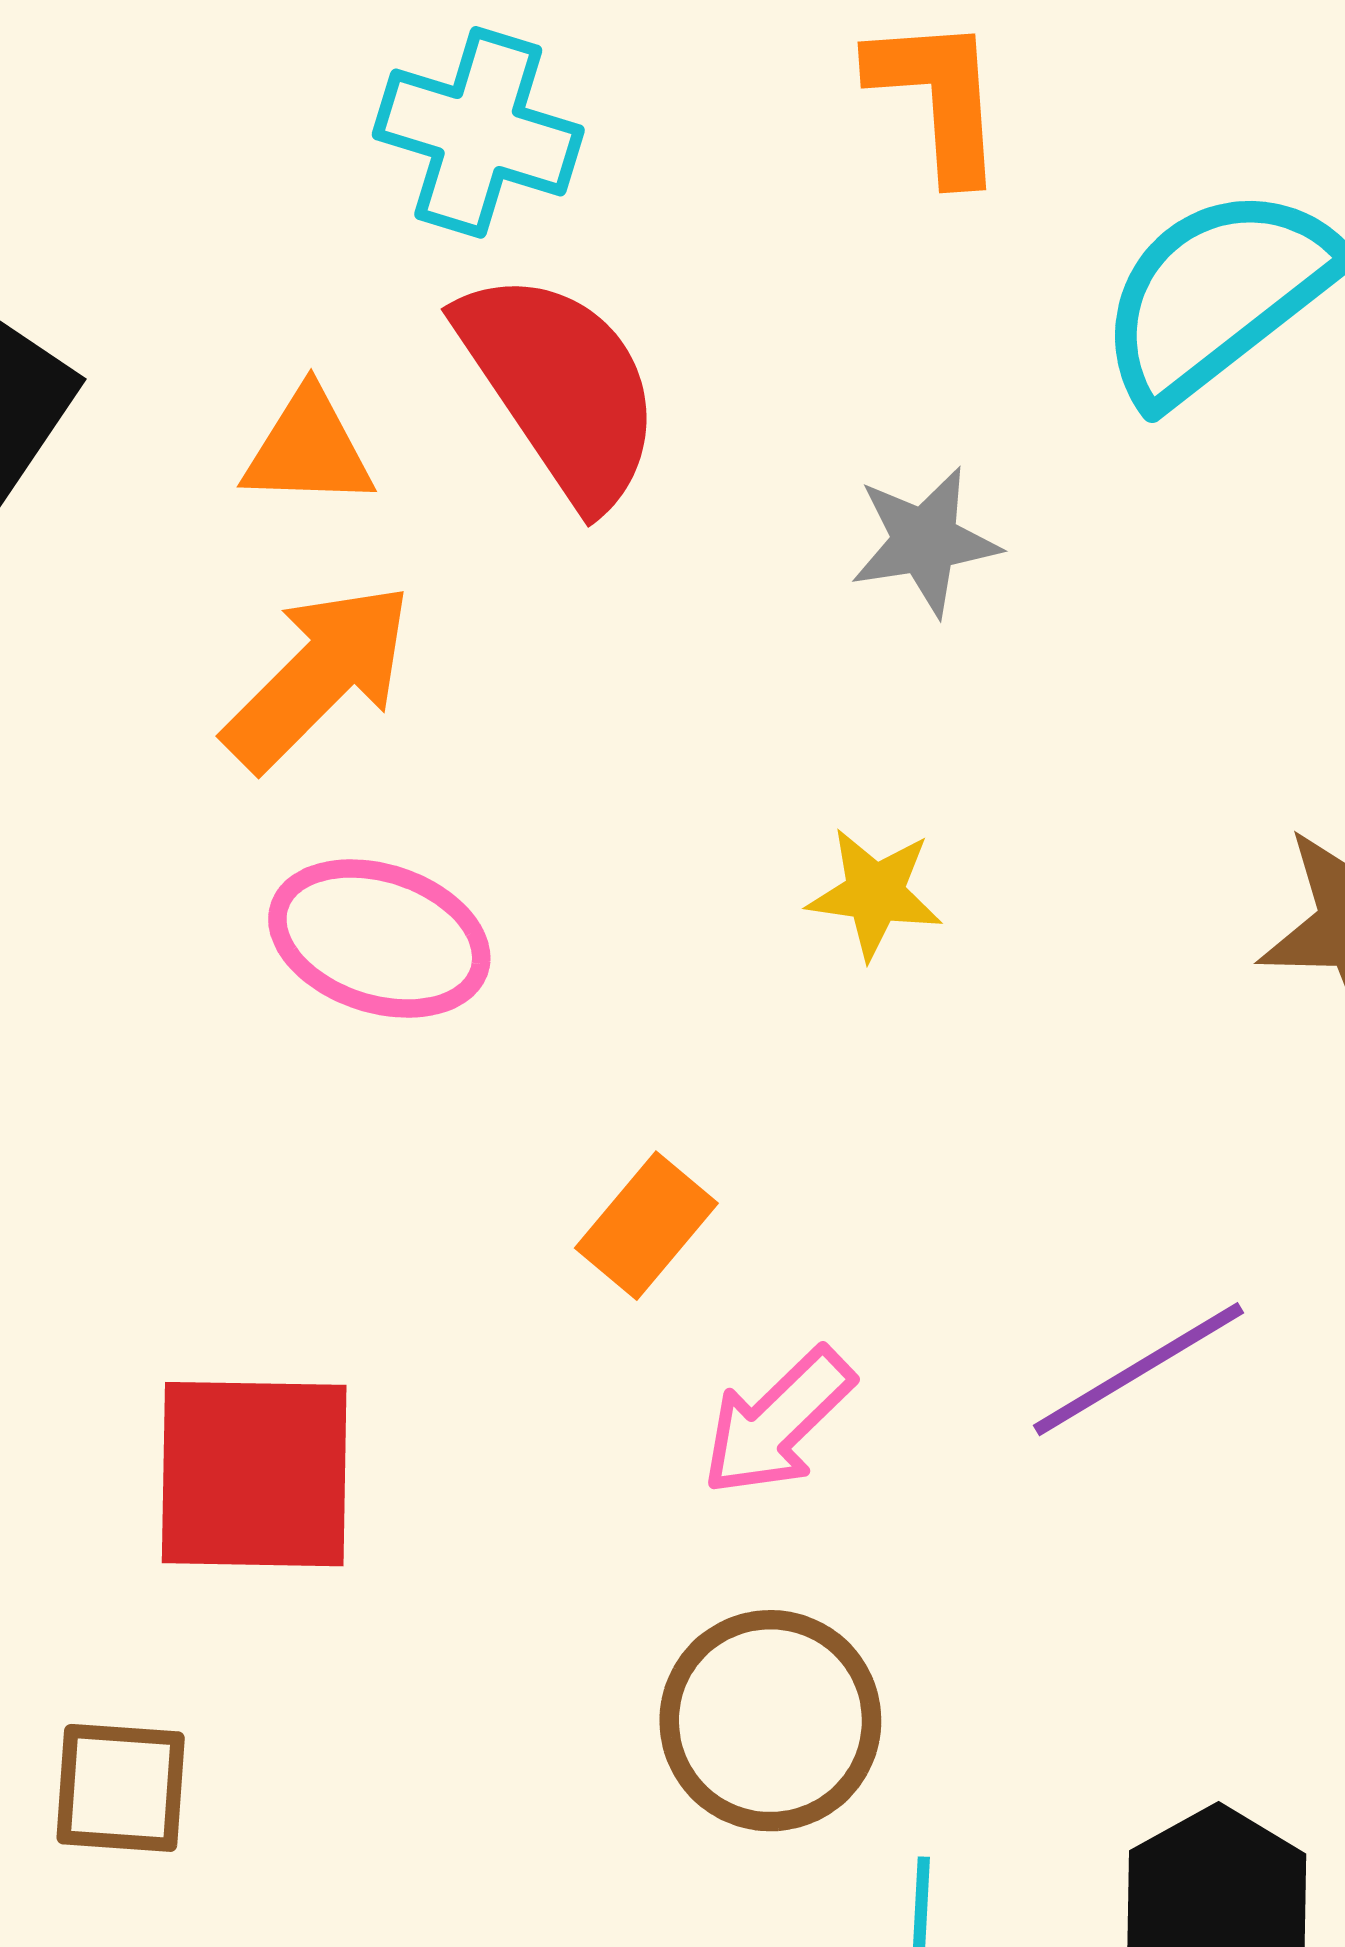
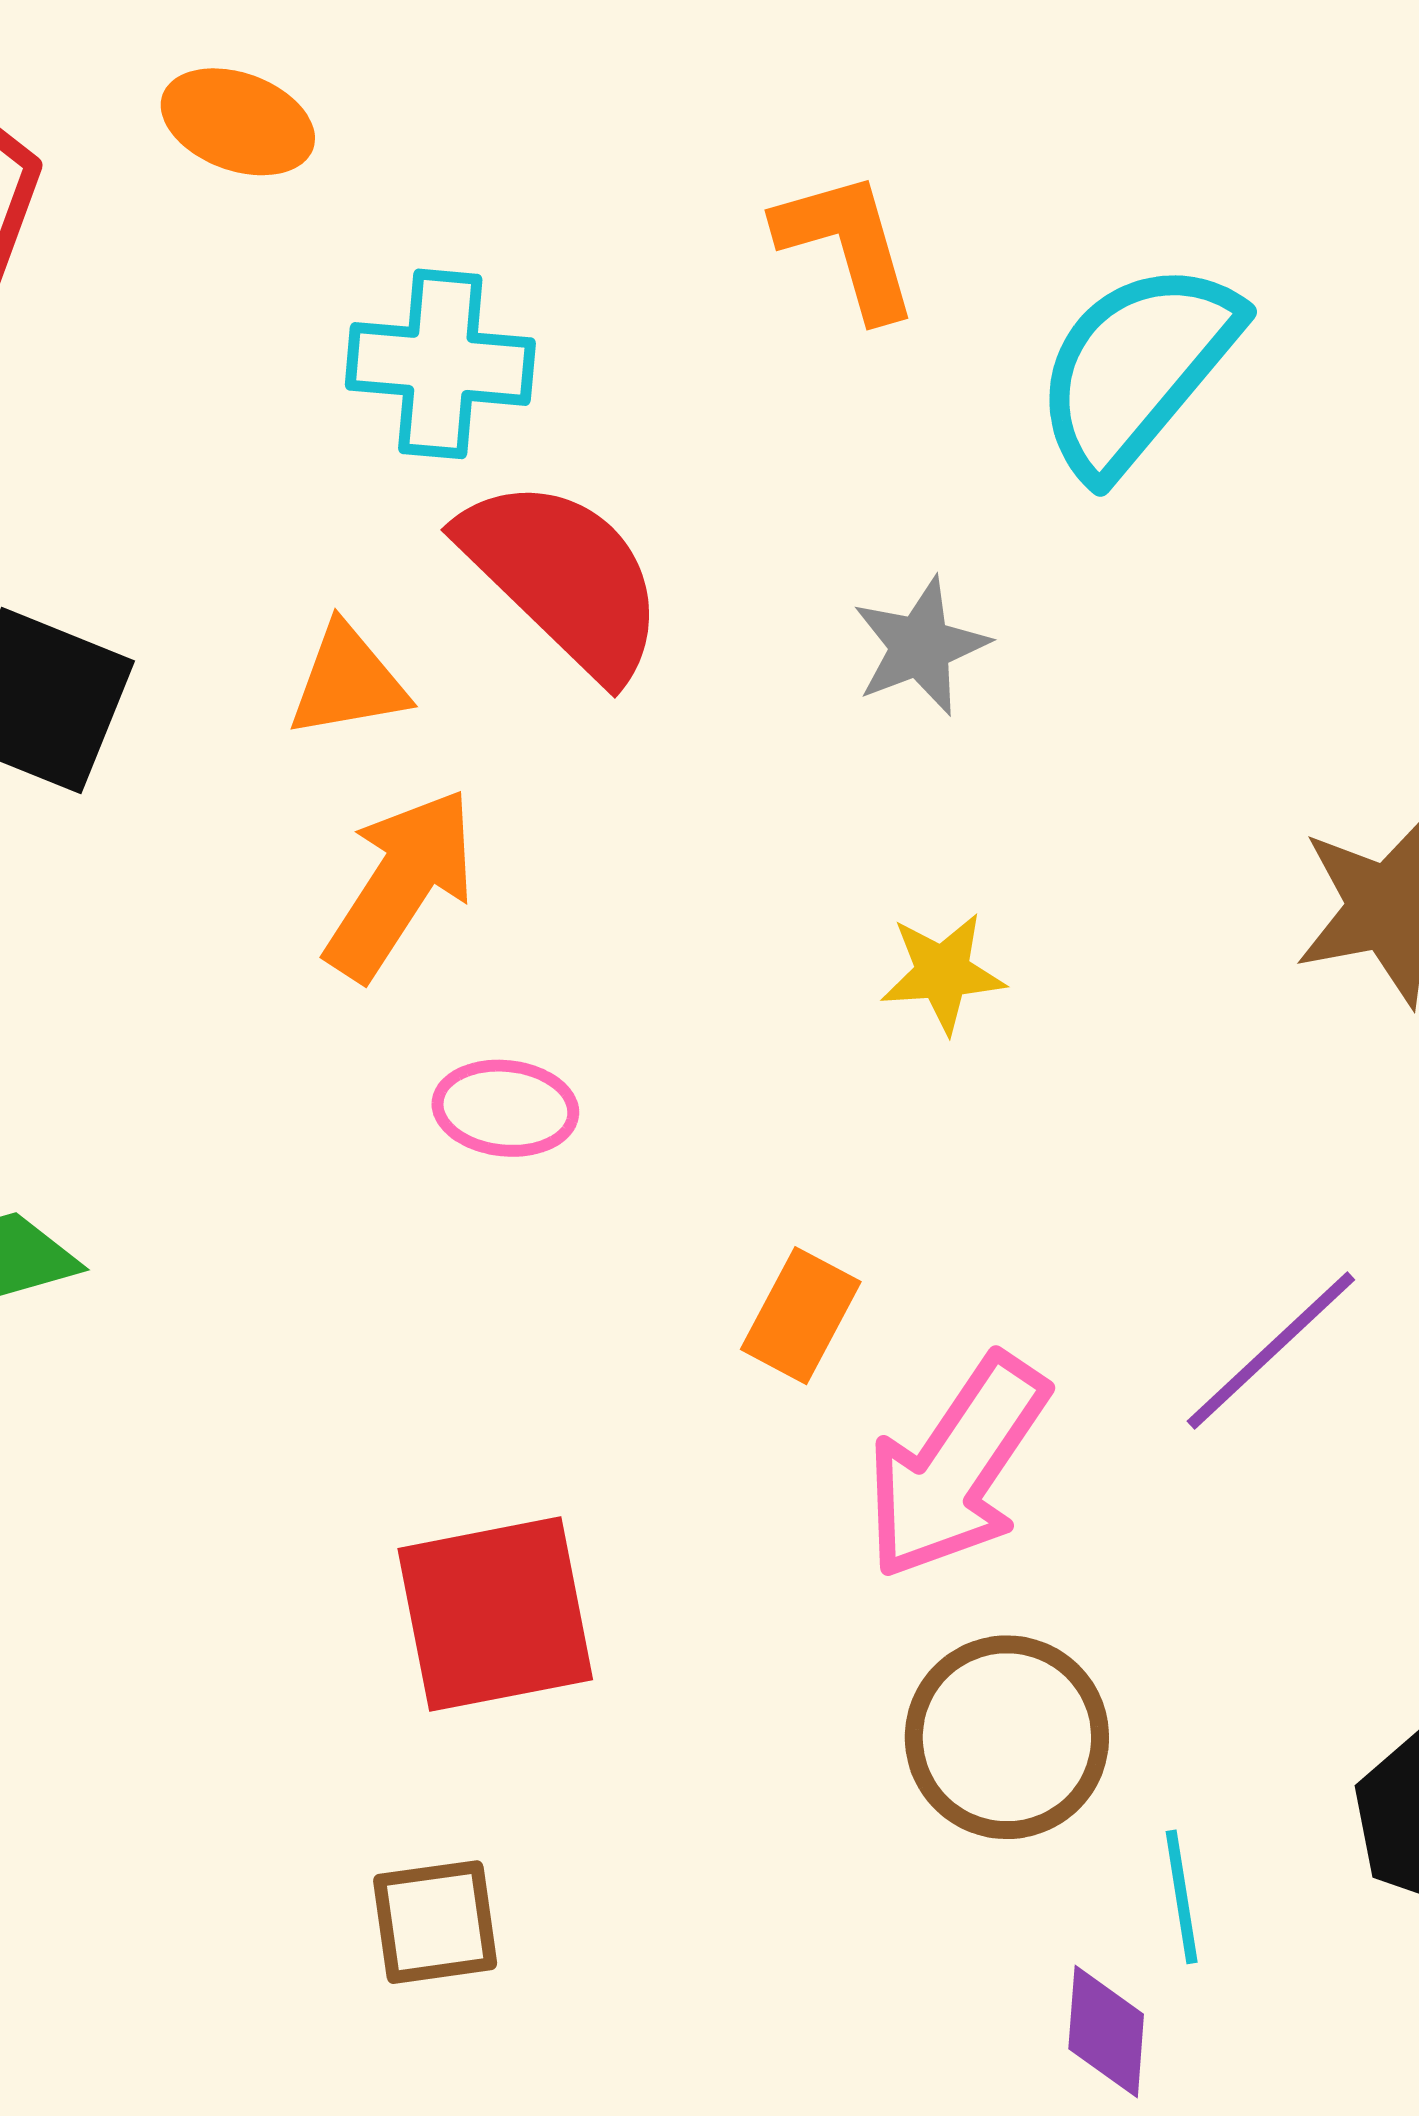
pink ellipse: (379, 939) -> (505, 1108), size x0.7
pink arrow: (778, 1422) -> (956, 1467), size x1.5

